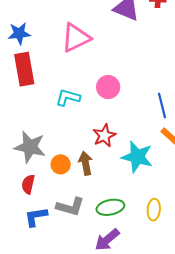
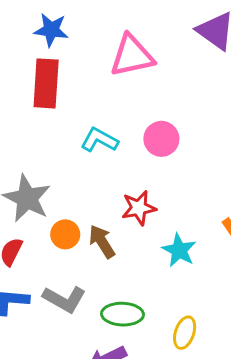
cyan star: (137, 157) -> (179, 250), size x0.7
brown arrow: (86, 163) -> (102, 241), turned -35

